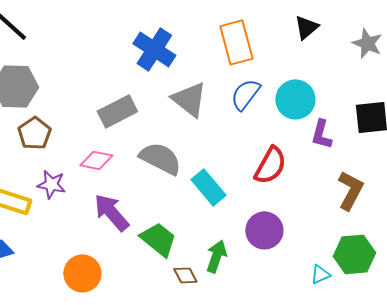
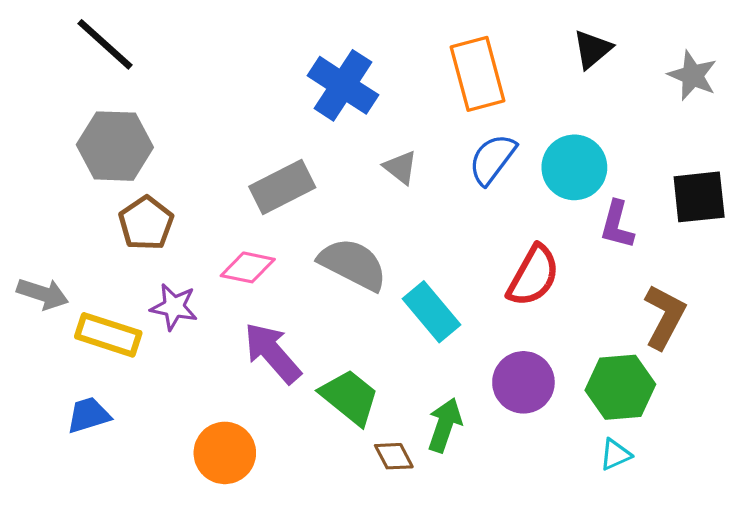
gray triangle: (189, 99) -> (400, 167), size x0.6
green hexagon: (354, 254) -> (620, 387), moved

